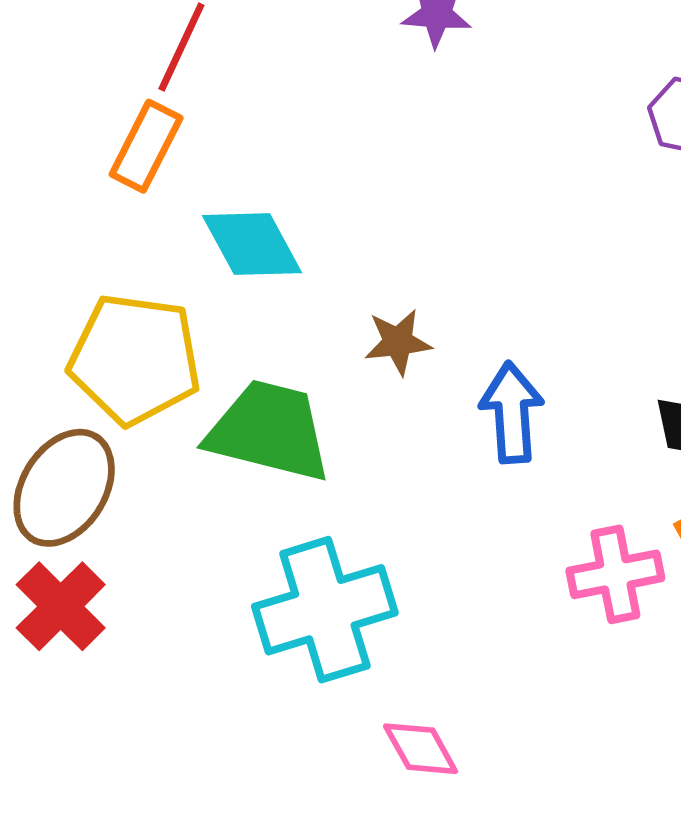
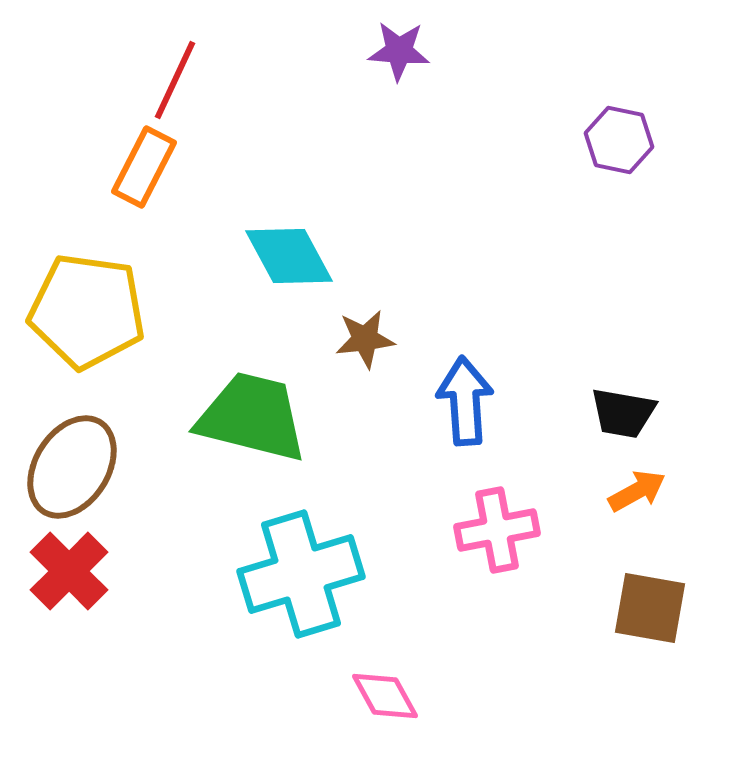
cyan diamond: (252, 244) -> (289, 256), moved
yellow pentagon: (135, 359) -> (87, 311), moved
pink cross: (615, 574) -> (497, 530), moved

